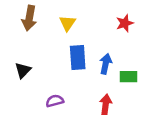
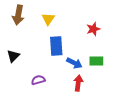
red star: (125, 23) -> (93, 29), moved
blue arrow: (106, 64) -> (74, 63), moved, turned 105

